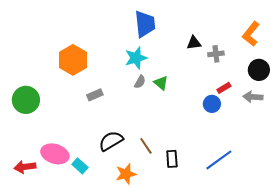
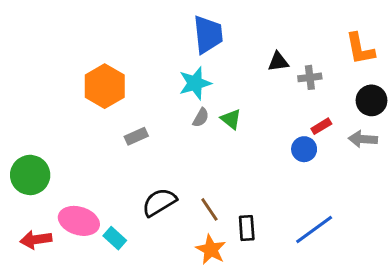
orange L-shape: (251, 34) -> (360, 49), turned -50
green circle: (26, 100) -> (30, 175), moved
orange star: (126, 174) -> (211, 250), moved, turned -30

